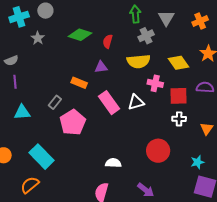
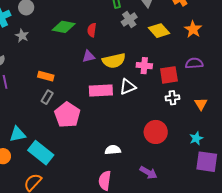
yellow semicircle: (139, 61) -> (114, 61), moved
yellow diamond: (179, 63) -> (159, 31), moved
orange rectangle: (79, 83) -> (46, 76), moved
pink rectangle: (109, 103) -> (101, 91), turned -50
cyan triangle: (22, 112) -> (18, 134), moved

